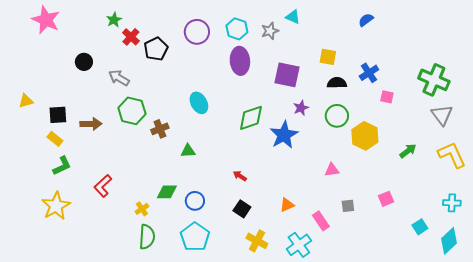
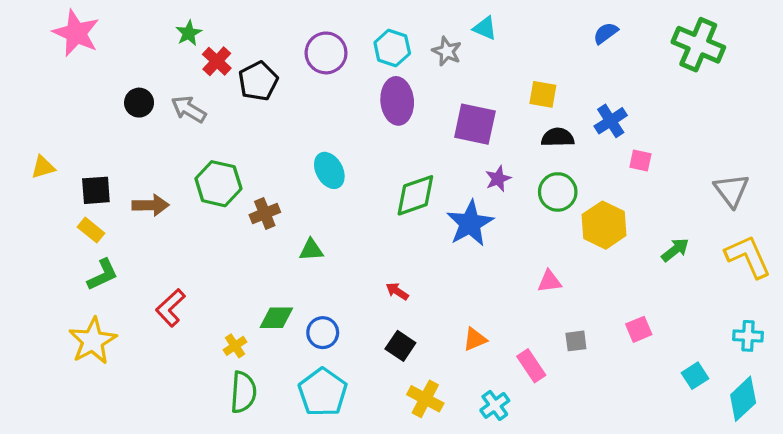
gray star: (270, 31) -> (447, 51), turned -30
gray arrow: (119, 78) -> (189, 109), moved
green cross: (434, 80) -> (698, 45), moved
cyan cross: (299, 245) -> (495, 405), size x0.7

